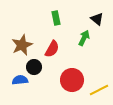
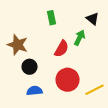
brown star: (22, 45) -> (18, 45), turned -30
red semicircle: (52, 49) -> (62, 49), moved
blue semicircle: (20, 80) -> (34, 91), moved

